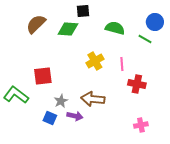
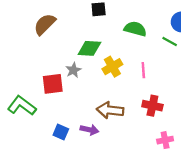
green diamond: (68, 29) -> (89, 48), moved
red cross: (137, 84) -> (152, 106), moved
gray star: (61, 101) -> (73, 70), moved

